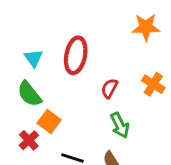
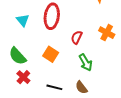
green semicircle: (29, 94) -> (18, 56), moved
orange square: (49, 121) -> (51, 54), moved

